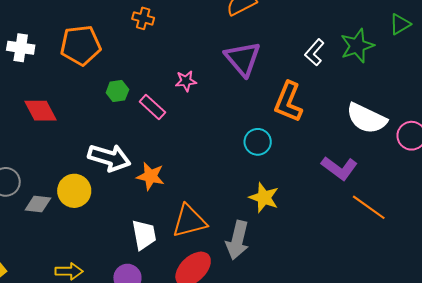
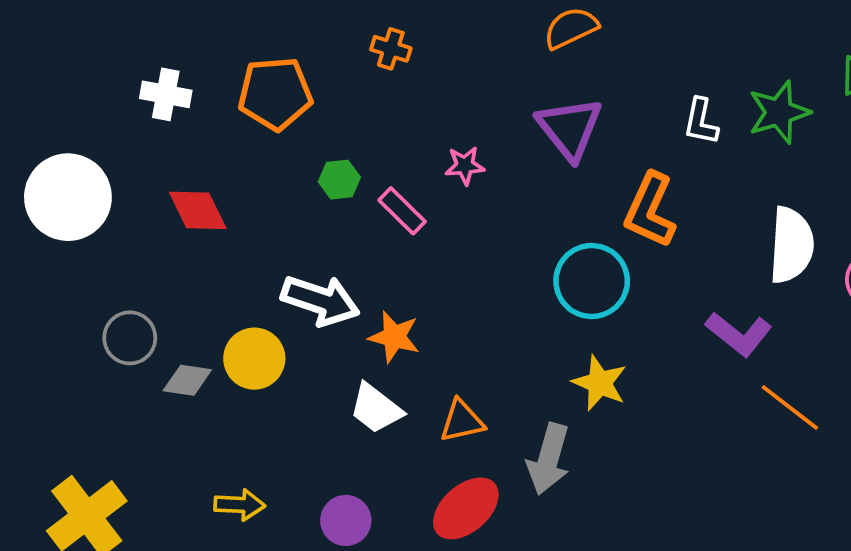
white L-shape: (314, 52) -> (701, 121), turned -32
white semicircle: (366, 118) -> (791, 245), turned -114
cyan circle: (258, 142) -> (592, 281), size x1.5
orange triangle: (189, 221) -> (462, 421), size x0.7
white trapezoid: (144, 235) -> (376, 408), moved, turned 136

